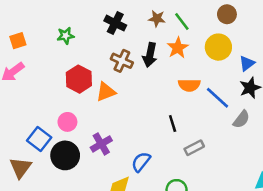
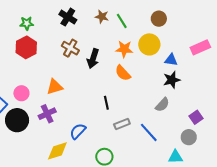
orange star: (178, 48) -> (124, 49), moved, turned 30
black arrow: (150, 55) -> (93, 58), moved
blue triangle: (247, 63) -> (171, 60), turned 40
red hexagon: (79, 79) -> (26, 47), moved
orange semicircle: (189, 85) -> (123, 73), turned 42
orange triangle: (106, 92) -> (55, 87), moved
blue line: (217, 98) -> (149, 132), moved

